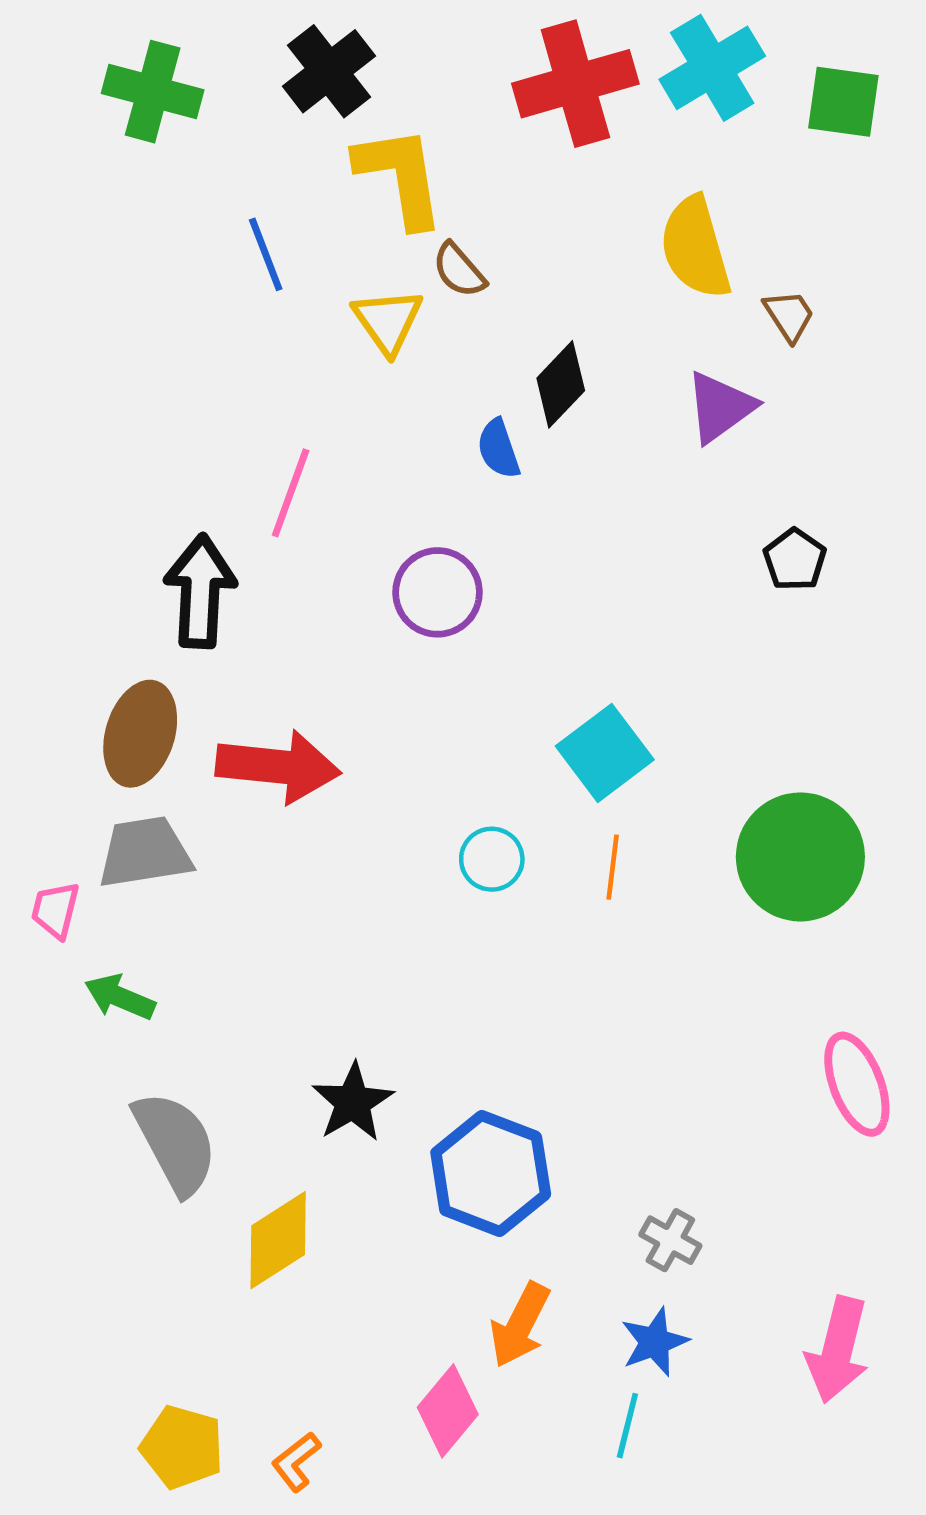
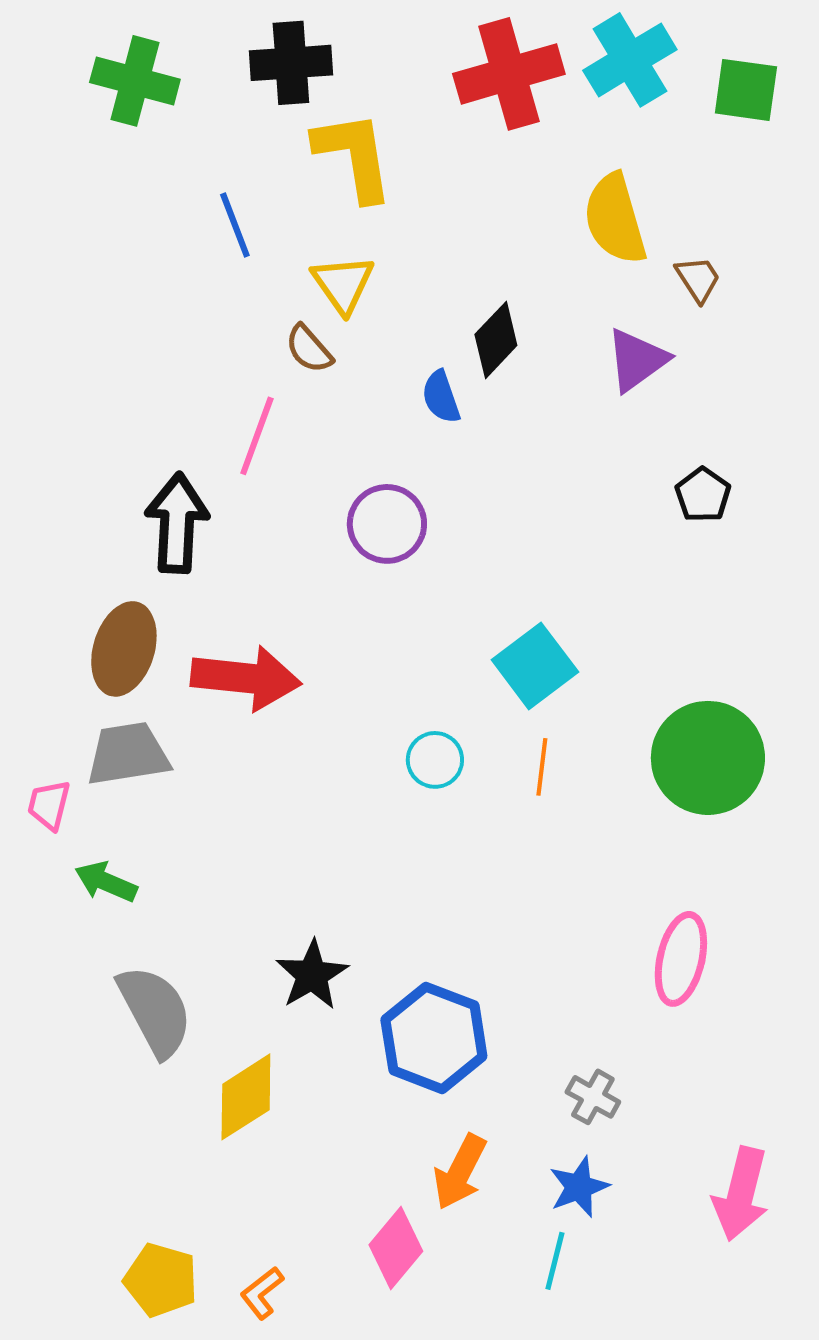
black cross: (329, 71) -> (291, 63), turned 34
brown semicircle: (459, 270) -> (309, 349), moved
pink ellipse: (857, 1084) -> (681, 959), moved, turned 34

